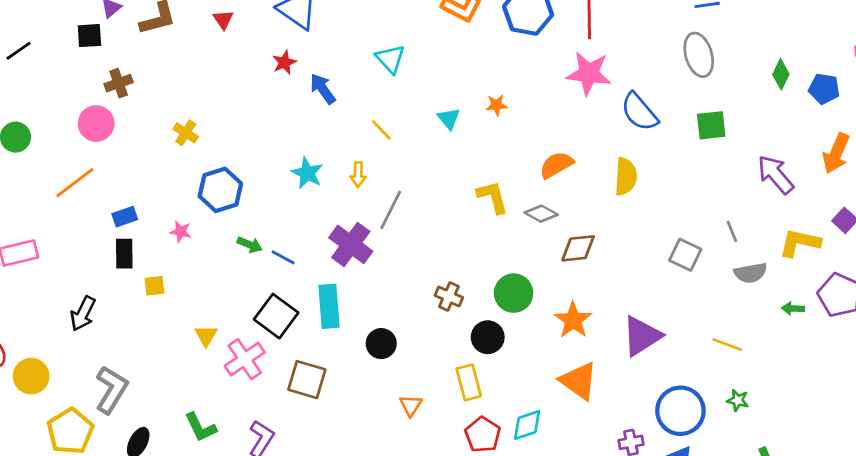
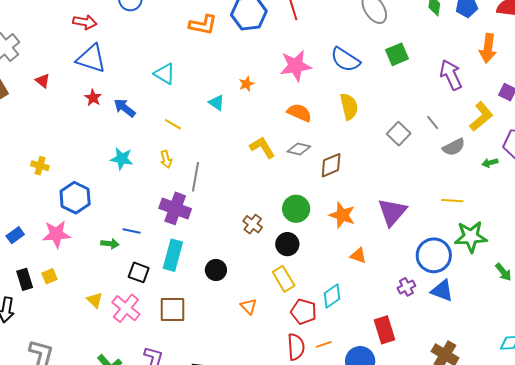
pink star: (589, 74) -> (296, 66), moved
orange semicircle: (556, 165) -> (299, 113), turned 70
cyan star: (307, 173) -> (122, 159), moved
purple arrow: (776, 175) -> (451, 75), turned 32
pink star: (181, 232) -> (56, 234), size x1.8
yellow L-shape: (800, 243) -> (481, 117), turned 144
green arrow: (250, 245) -> (110, 244), moved
black rectangle: (124, 254) -> (25, 279), moved
gray square: (685, 255) -> (399, 134), moved, turned 35
brown cross: (449, 297) -> (253, 224), turned 30
cyan rectangle: (329, 306) -> (173, 255), turned 36
black square: (276, 316) -> (139, 272), size x0.7
orange triangle: (579, 381) -> (358, 256), size x0.6
green star: (738, 400) -> (471, 237), size x2.0

